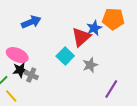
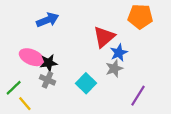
blue star: (94, 28) -> (119, 53), moved
cyan square: (65, 56) -> (86, 83), moved
black star: (20, 70) -> (49, 63), moved

